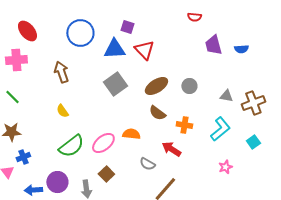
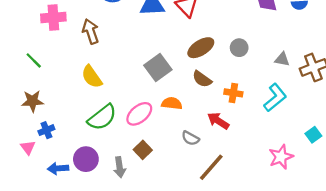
pink cross: (16, 60) -> (53, 18), moved
gray square: (115, 84) -> (158, 67), moved
yellow semicircle: (62, 111) -> (92, 77), size x1.5
cyan square: (253, 142) -> (313, 135), moved
pink star: (225, 167) -> (281, 157), moved, size x1.5

